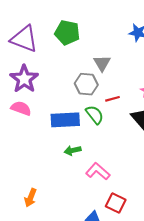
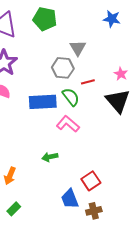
green arrow: (73, 150) -> (50, 157), moved
pink L-shape: (98, 171) -> (68, 124), moved
red square: (116, 203) -> (91, 181), turned 30

